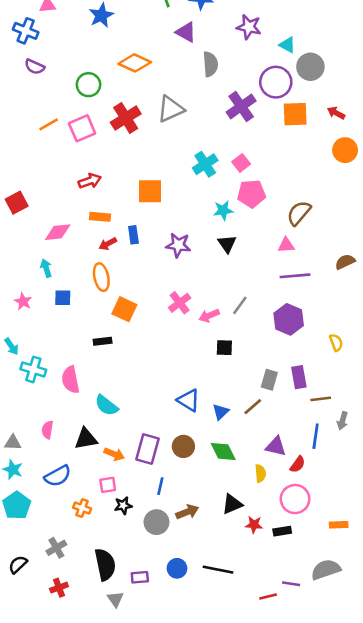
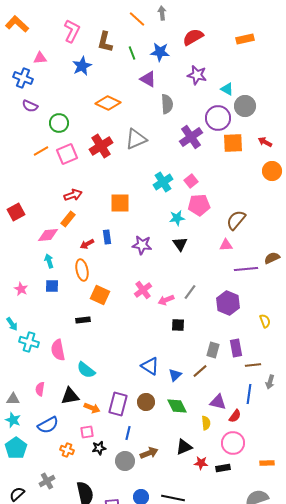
green circle: (88, 85) -> (59, 123), moved
orange rectangle: (100, 217) -> (68, 219), moved, turned -56
cyan arrow: (46, 268) -> (49, 261), moved
purple line: (295, 276) -> (246, 269), moved

